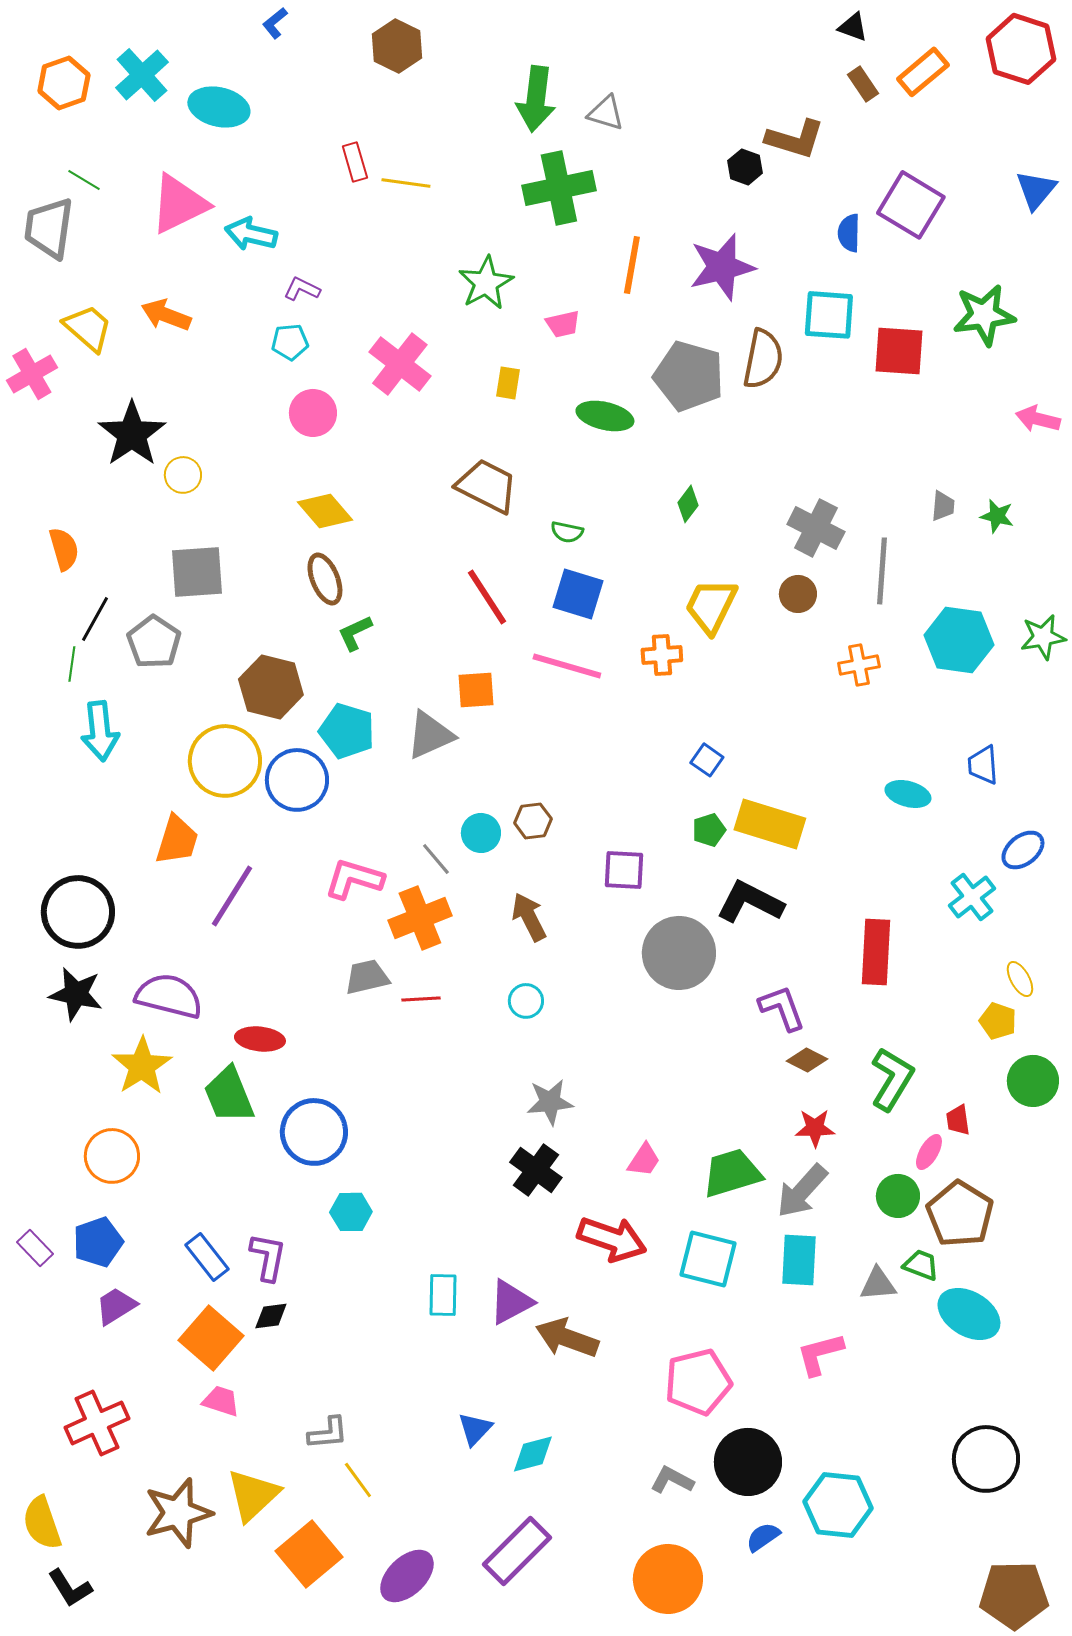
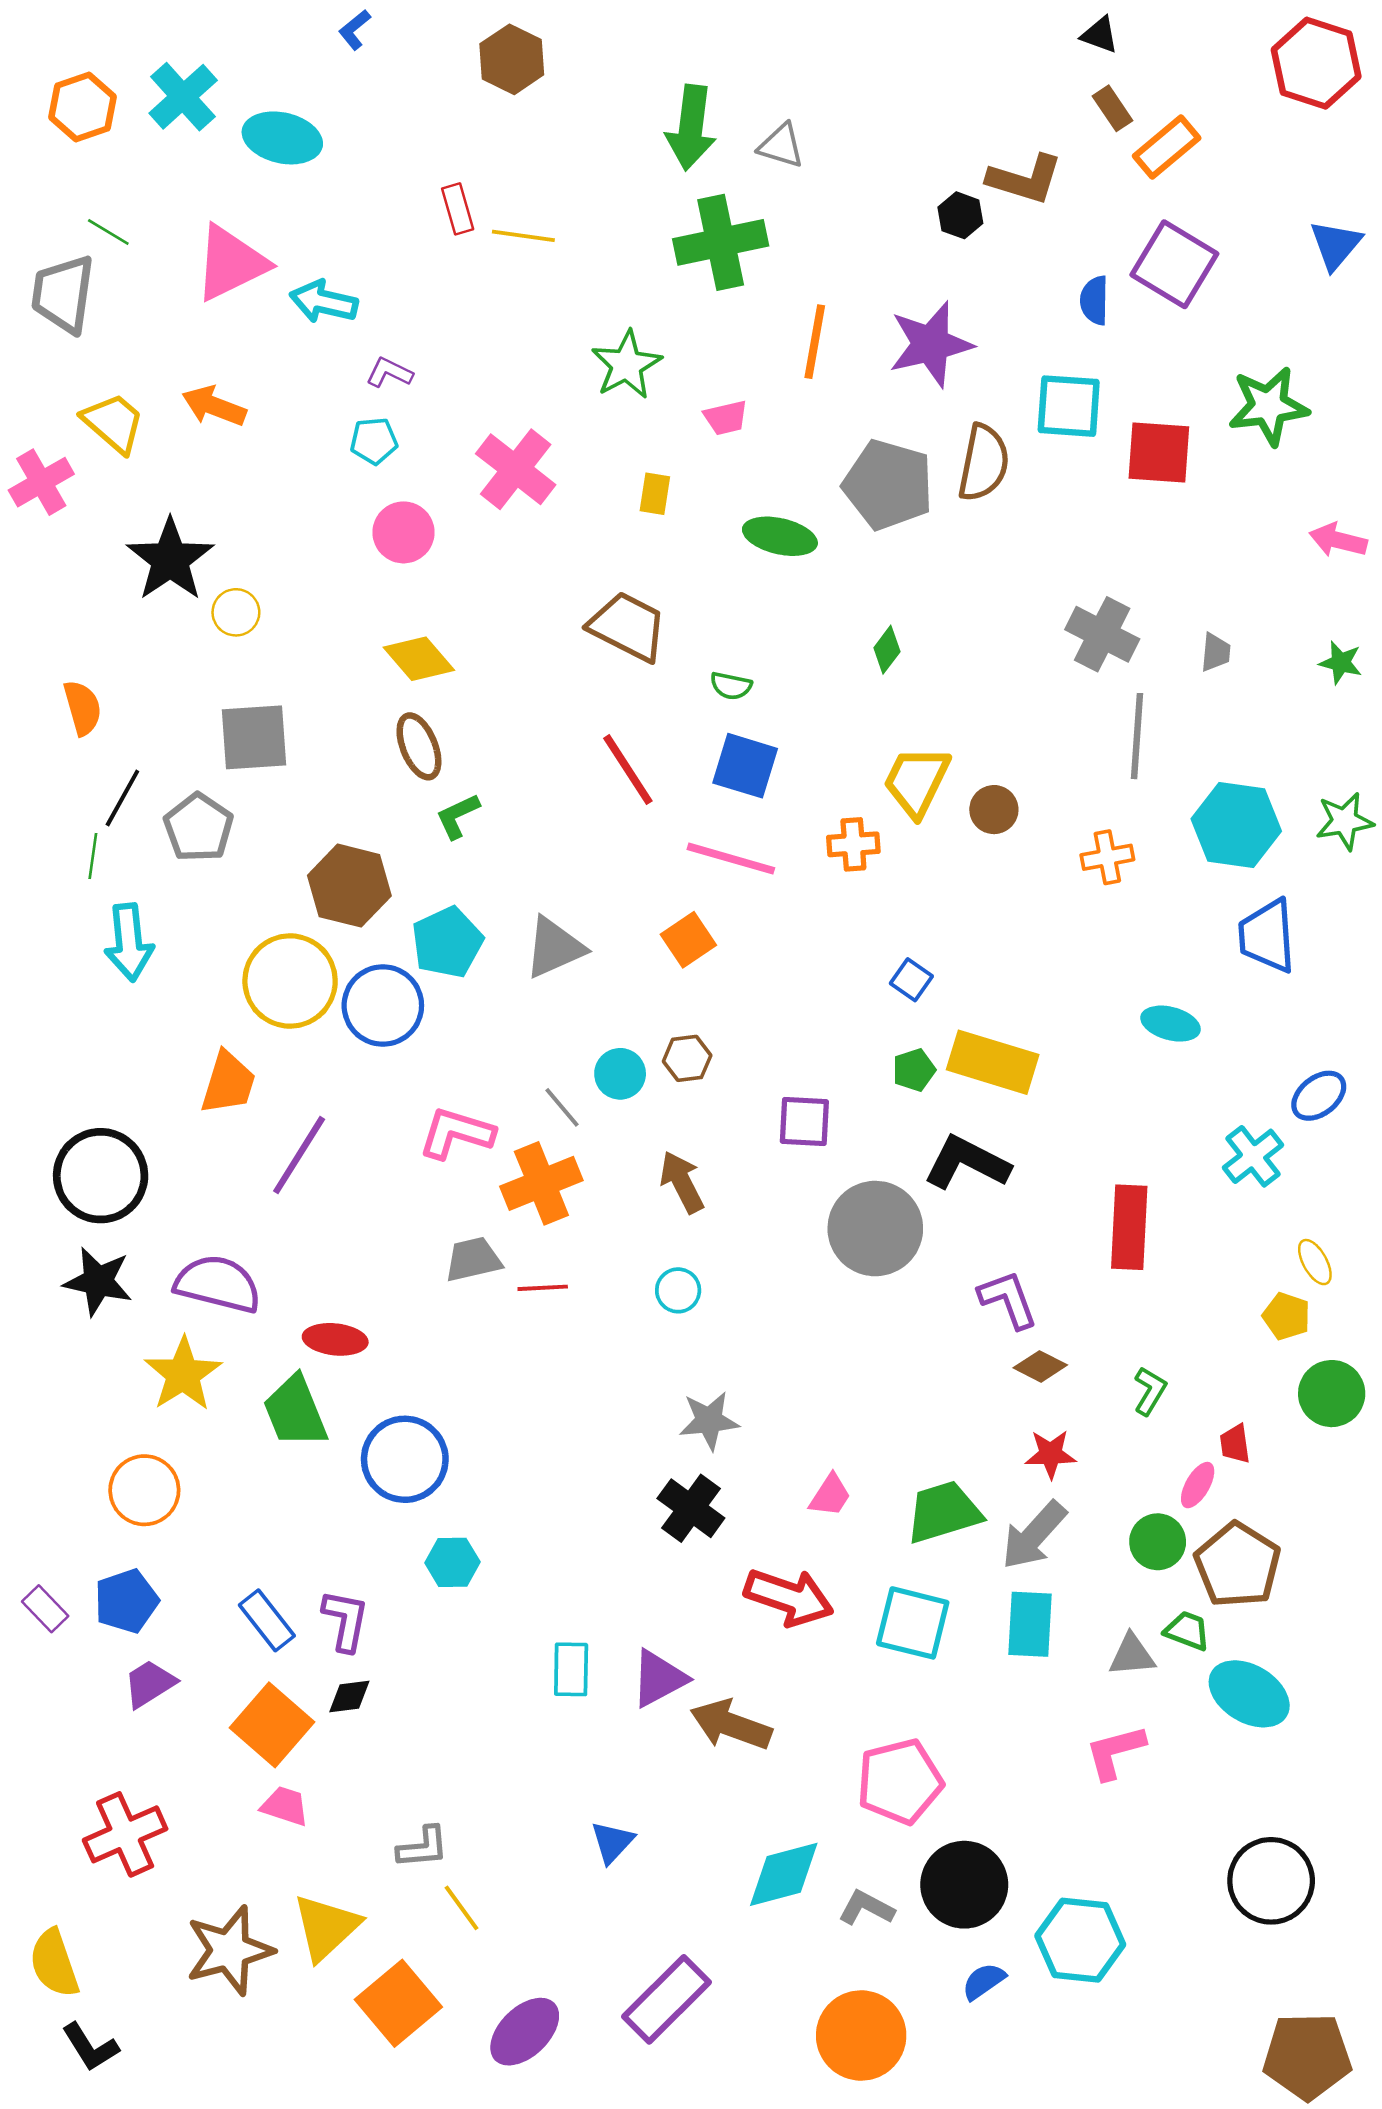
orange rectangle: (923, 72) -> (1167, 147), moved
green star: (997, 516) -> (1341, 663), moved
gray cross: (816, 528) -> (1102, 634), moved
brown circle: (798, 594) -> (994, 810), moved
orange square: (476, 690) -> (688, 940), moved, turned -30
cyan pentagon: (347, 731) -> (447, 942), turned 30
blue trapezoid: (983, 765) -> (1267, 936), moved, size x1.5
green L-shape: (892, 1079) -> (1150, 1391), size x0.6
pink L-shape: (820, 1354) -> (1115, 1752), moved
cyan diamond: (533, 1454) -> (784, 1874), moved, size x1.4

